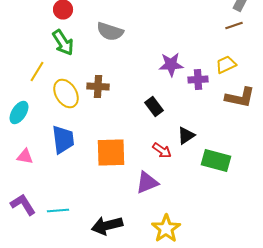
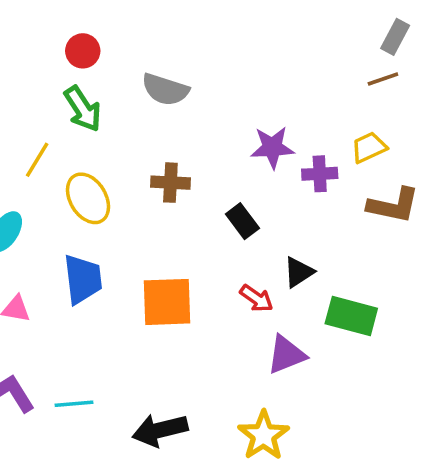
brown cross: (98, 86) -> (170, 183), moved
purple triangle: (147, 182) -> (286, 355), moved

